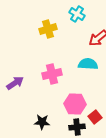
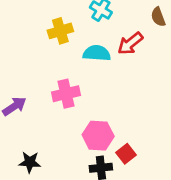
cyan semicircle: (88, 64) -> (97, 53), moved
black star: (42, 122) -> (30, 162), moved

